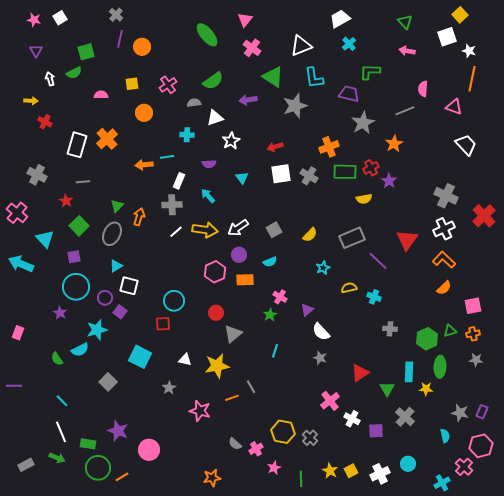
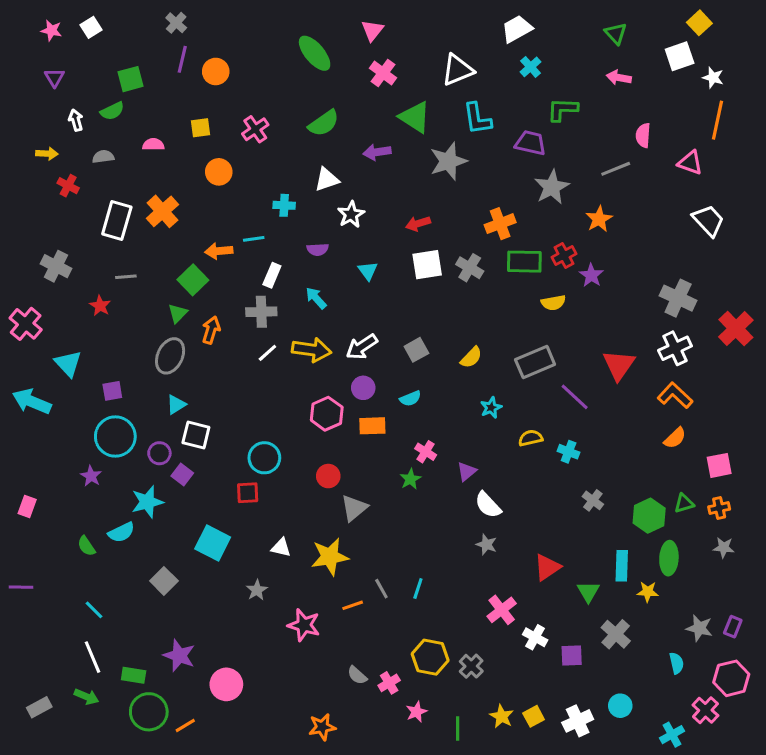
gray semicircle: (194, 103) -> (103, 157), moved
green square: (79, 226) -> (193, 280), moved
gray cross: (390, 329) -> (593, 500), turned 32
cyan line: (275, 351) -> (418, 589), moved

